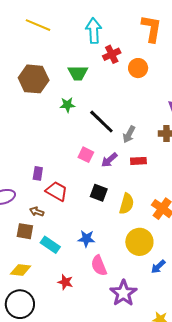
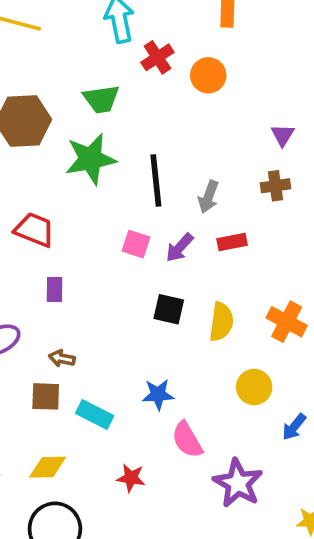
green star: (67, 105) -> (91, 159), size x1.8
black line: (101, 122) -> (156, 181), turned 48
red trapezoid: (57, 191) -> (34, 230), moved
yellow circle: (139, 242) -> (254, 387), size x0.7

